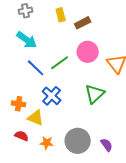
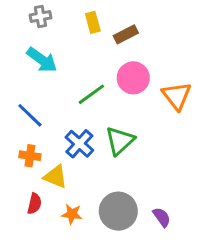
blue line: (36, 68) -> (30, 115), moved
green triangle: (95, 94) -> (120, 141), moved
red semicircle: (22, 136) -> (34, 204), turned 80

